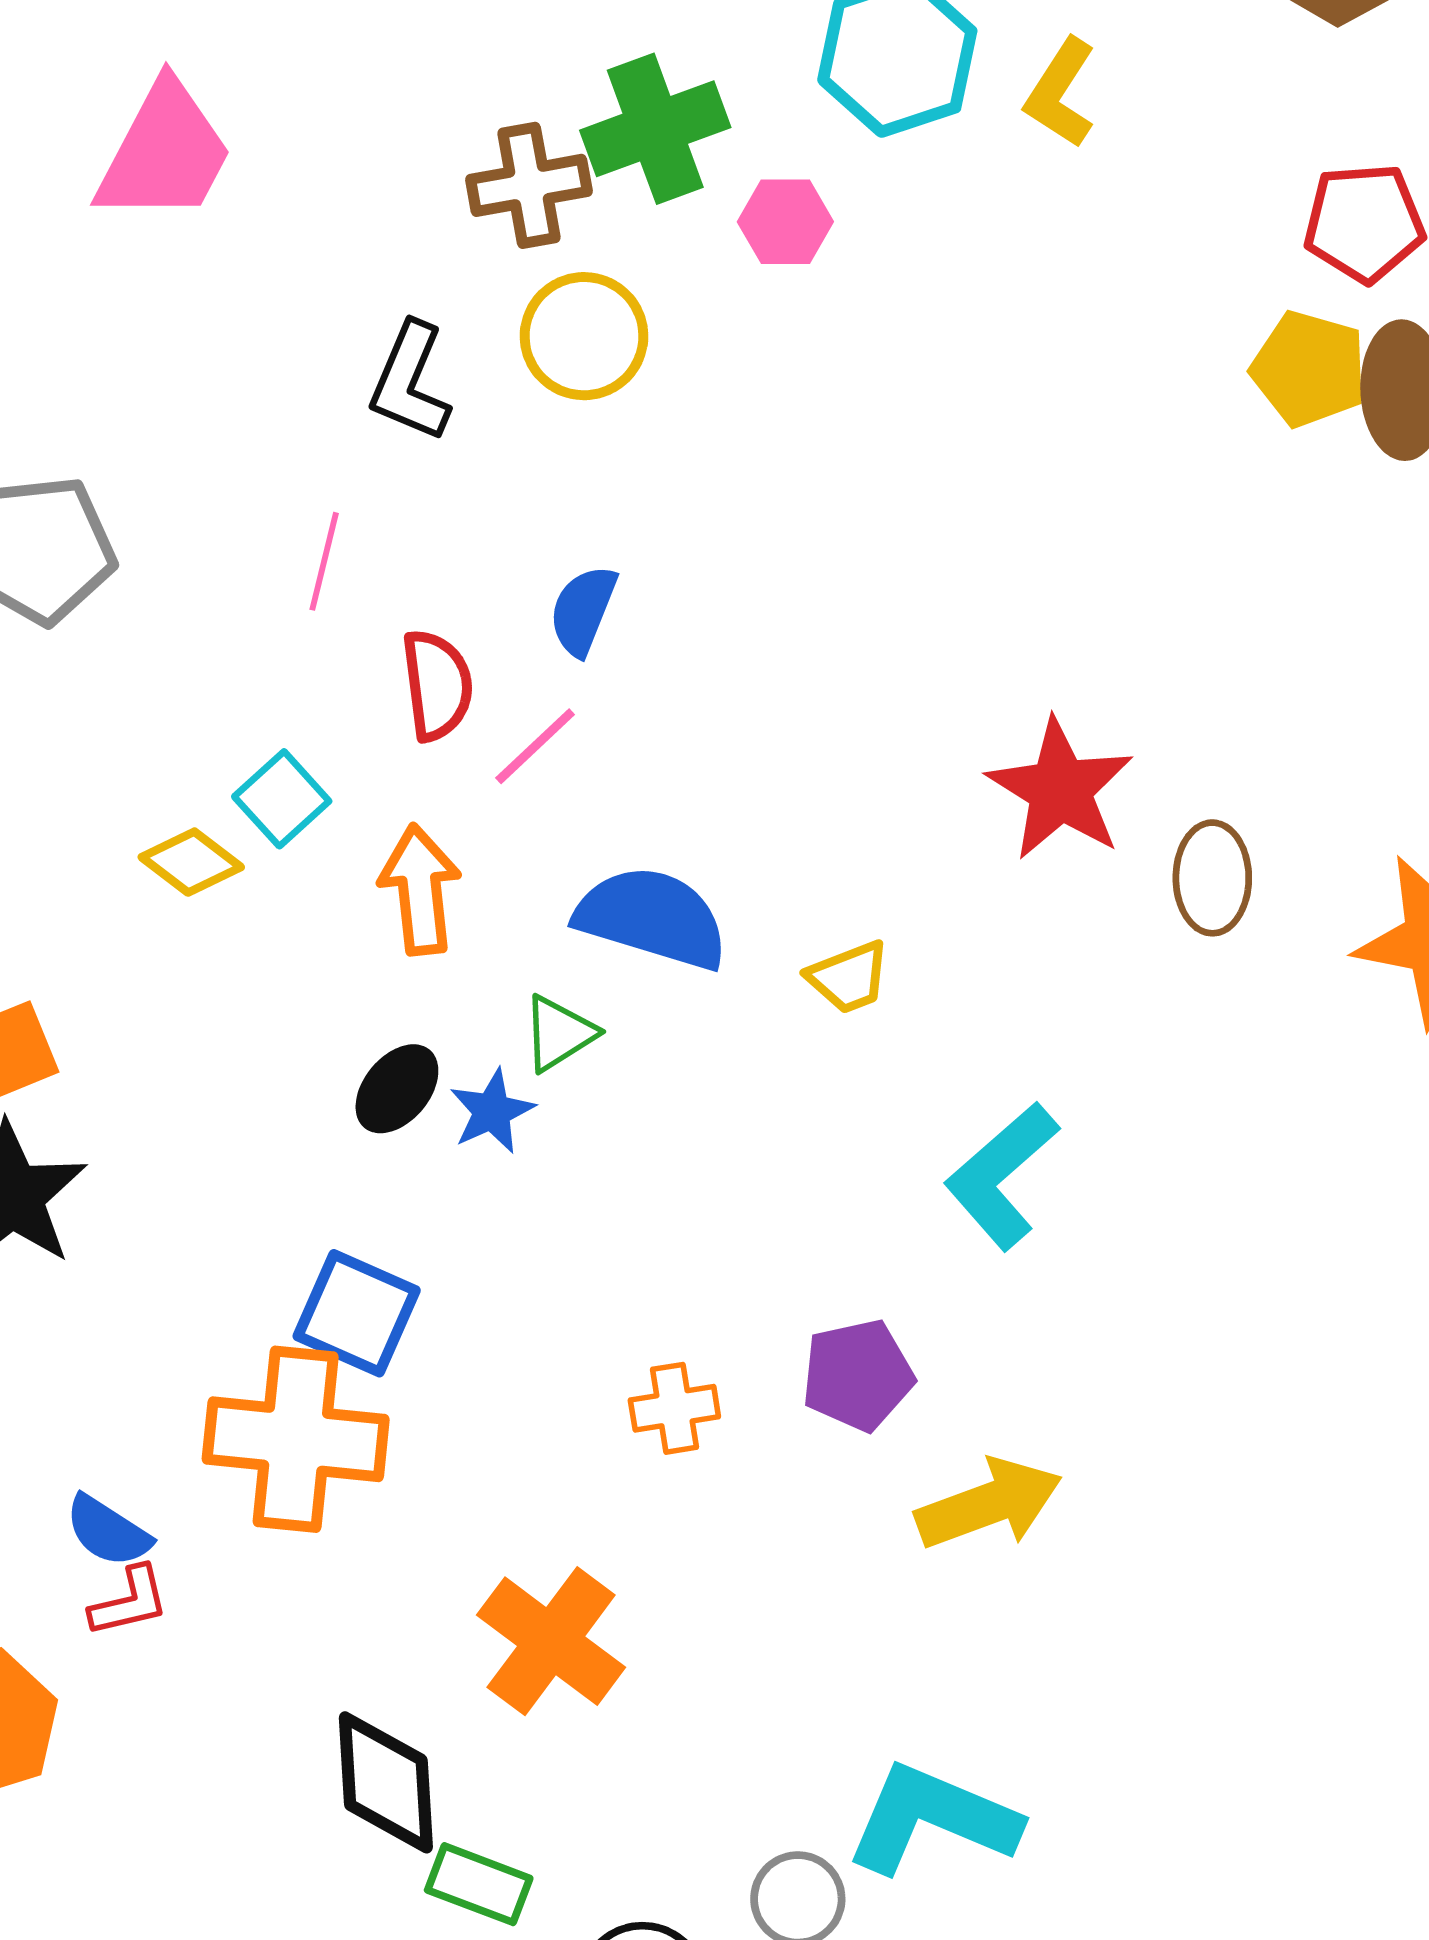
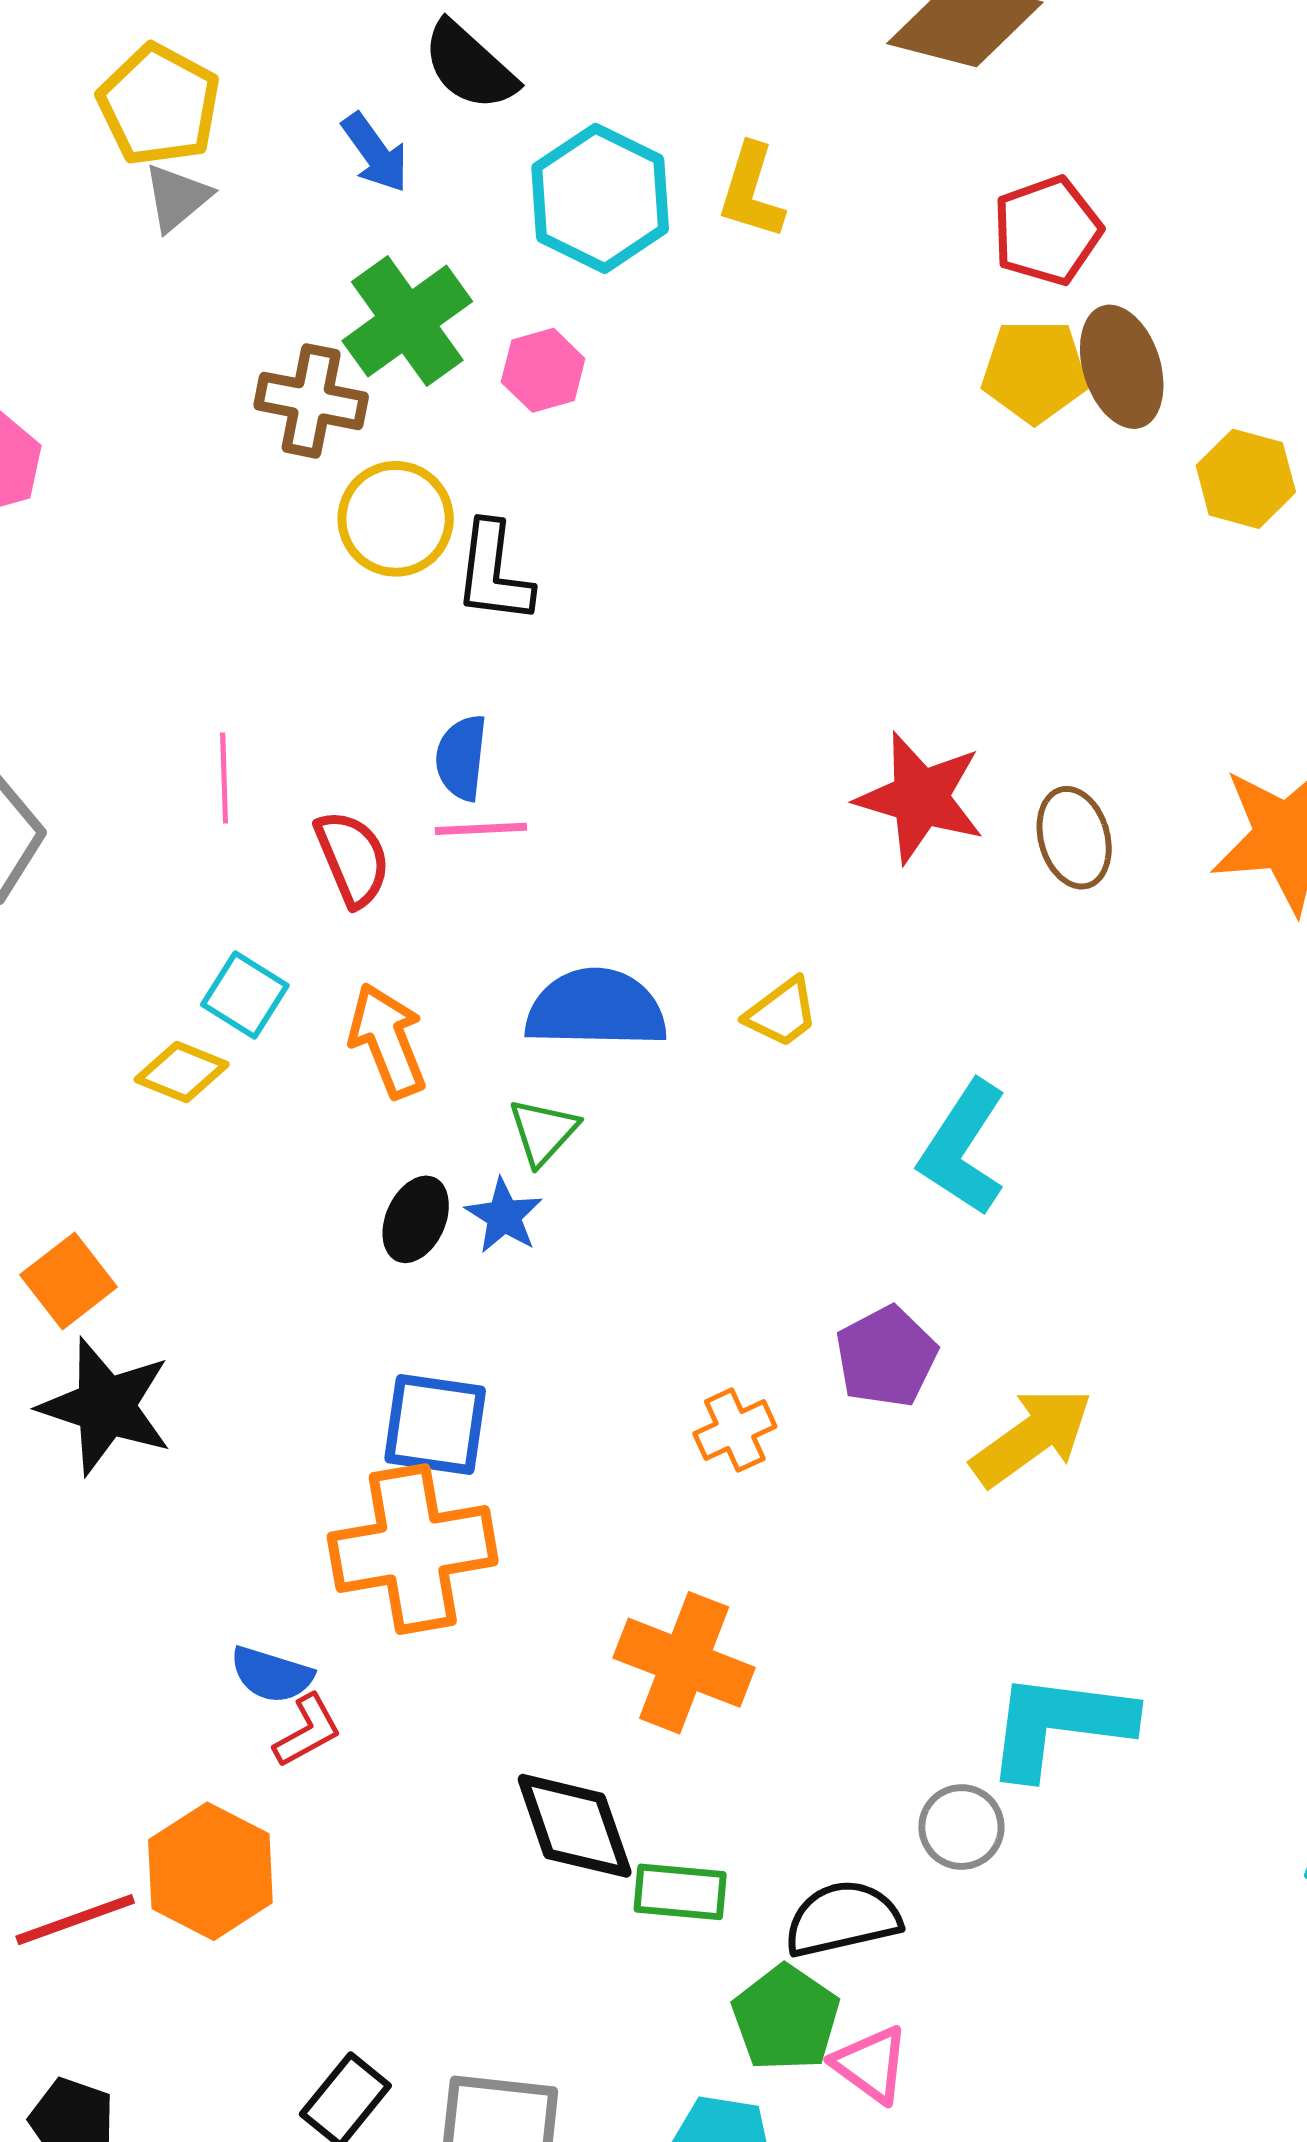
brown cross: (529, 185) -> (311, 401), turned 37
black L-shape: (410, 382) -> (494, 573), moved
pink line: (535, 746) -> (481, 829), moved, turned 56

